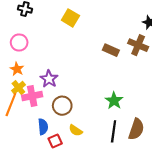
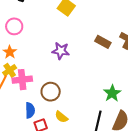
purple star: (49, 79) -> (61, 51), moved, turned -30
green star: (114, 101) -> (112, 93), moved

